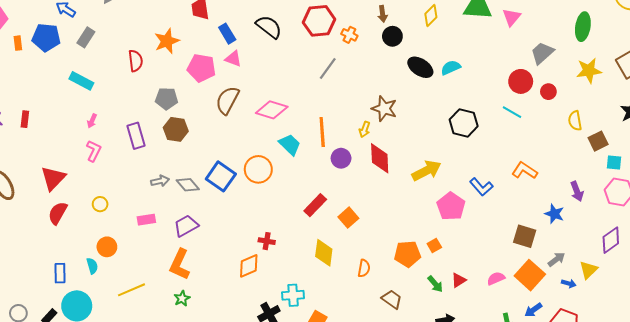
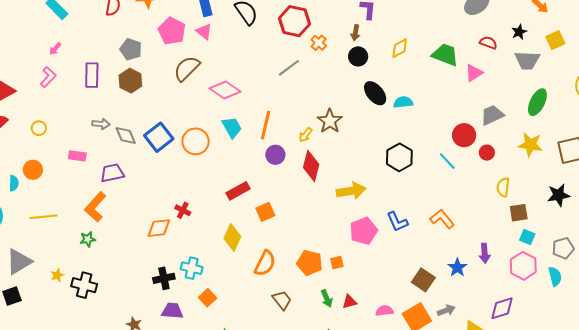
orange semicircle: (364, 268) -> (265, 263), size x1.5

